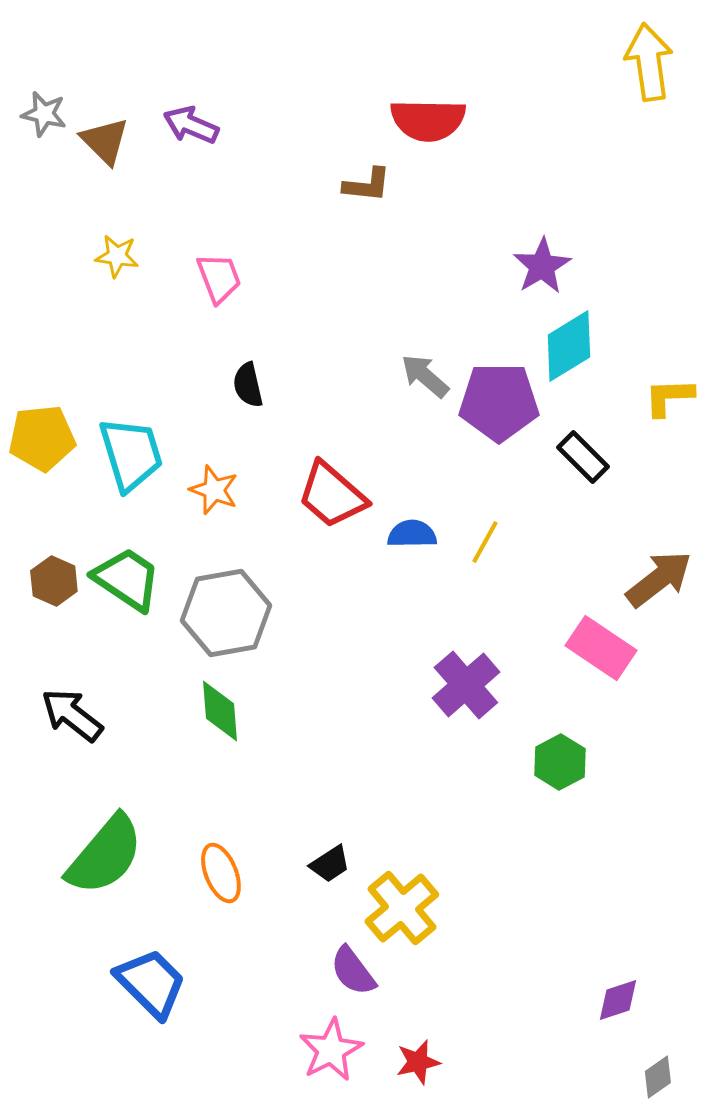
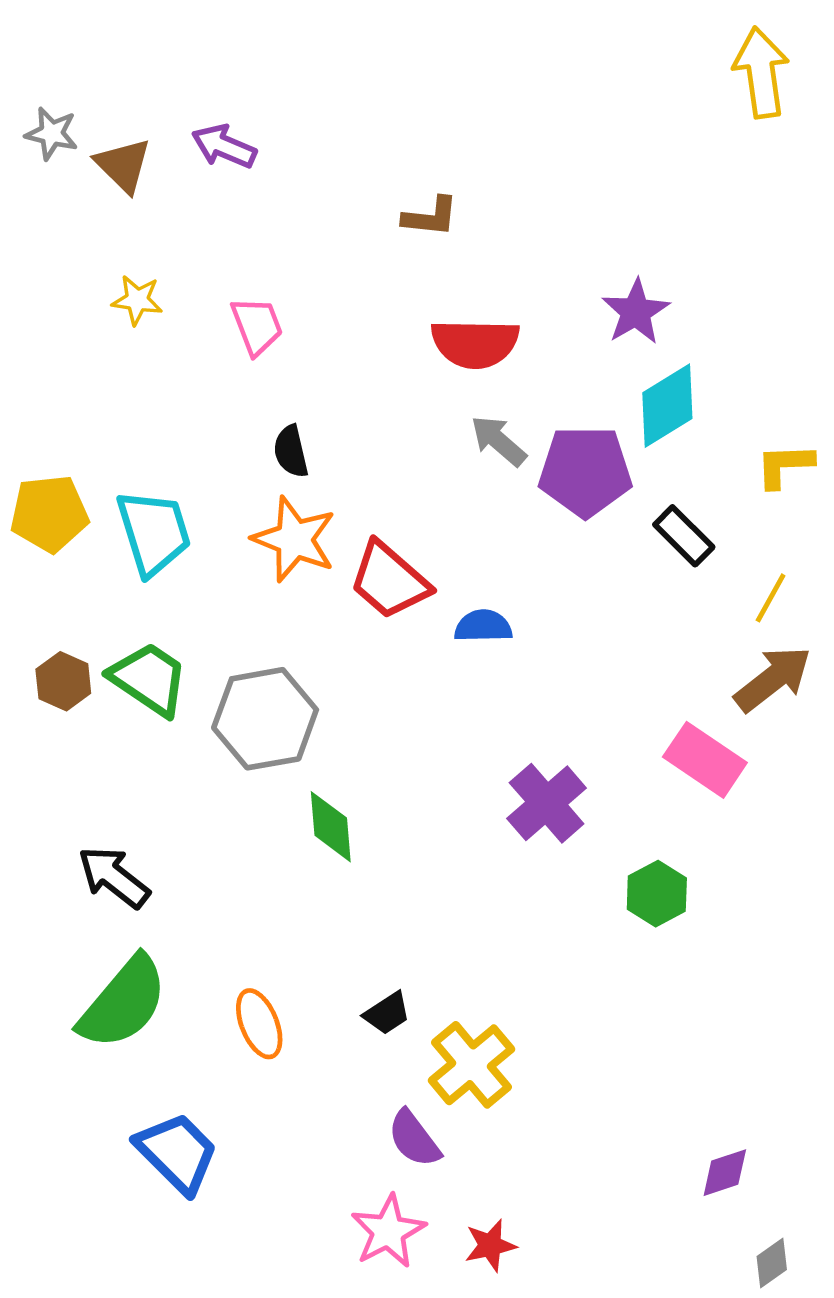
red semicircle: (428, 120) -> (475, 343), moved
orange star: (214, 490) -> (294, 539), moved, size x1.5
yellow line: (485, 542) -> (771, 598), moved
green diamond: (220, 711) -> (331, 827), moved
black arrow: (72, 715) -> (114, 877), moved

